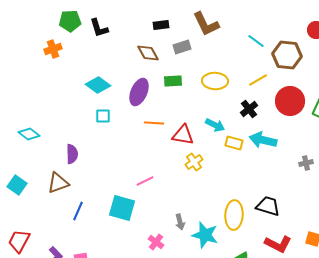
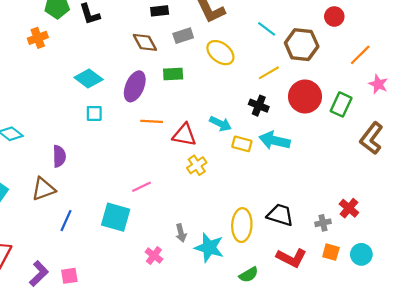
yellow ellipse: (215, 81) -> (220, 53), moved, turned 35
black cross: (249, 109) -> (259, 106), turned -30
gray cross: (306, 163) -> (323, 223), moved

